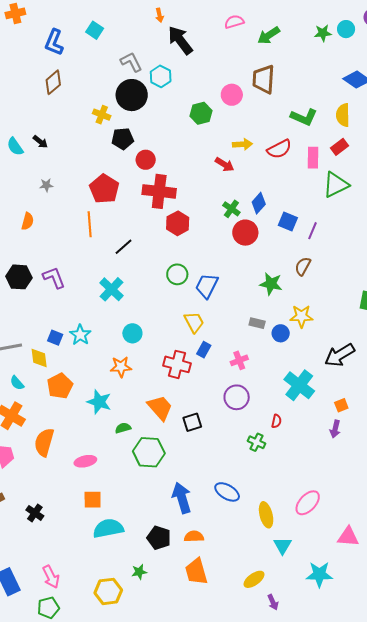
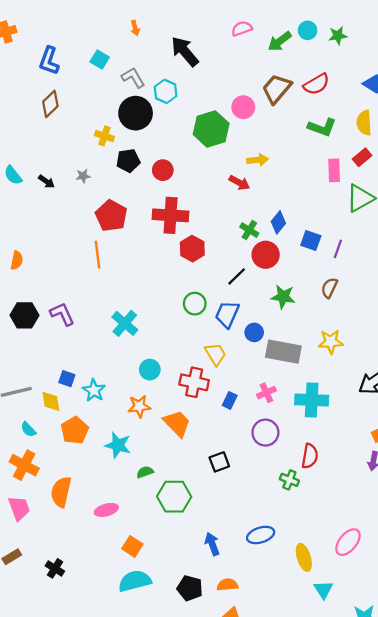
orange arrow: (159, 15) -> (135, 28), moved
cyan circle: (346, 29) -> (308, 30), moved
cyan square: (95, 30) -> (100, 59), moved
brown trapezoid: (264, 79) -> (277, 89), turned 40
green hexagon: (201, 113) -> (211, 129), size x1.5
black arrow: (40, 142) -> (46, 182), moved
red semicircle: (279, 149) -> (316, 84), moved
red circle: (146, 160) -> (163, 170), moved
gray star: (46, 185) -> (83, 176), moved
orange semicircle: (28, 221) -> (17, 260), moved
black line: (124, 247) -> (237, 276), moved
green star: (271, 284) -> (283, 297), moved
gray rectangle: (257, 323) -> (283, 352), size x2.0
blue circle: (281, 333) -> (254, 332), moved
cyan star: (80, 335) -> (94, 390), moved
blue rectangle: (204, 350) -> (230, 400), moved
red cross: (177, 364) -> (194, 382), moved
cyan cross: (299, 385) -> (312, 400), moved, turned -32
orange trapezoid: (160, 408) -> (177, 423), moved
red semicircle: (276, 421) -> (310, 456), size x1.6
blue ellipse: (227, 492) -> (261, 535), turned -45
blue arrow: (182, 498) -> (212, 544), size x0.7
orange square: (93, 500) -> (132, 546), moved, turned 36

